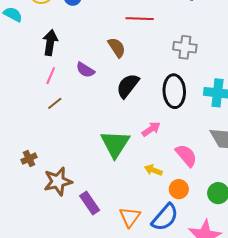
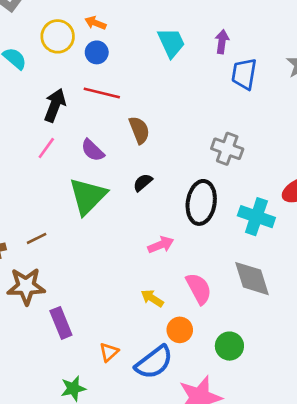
red line: (140, 19) -> (102, 93), moved
black semicircle: (128, 86) -> (143, 182), size x0.6
brown line: (55, 103) -> (37, 238), moved
green triangle: (115, 144) -> (88, 196), moved
orange triangle: (130, 217) -> (109, 352), size x0.7

